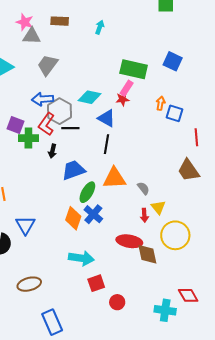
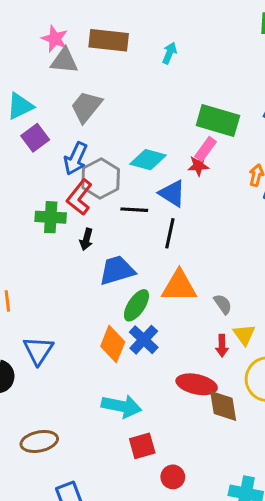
brown rectangle: (60, 21) -> (109, 40), size x1.4
blue arrow: (43, 99) -> (76, 159), turned -65
purple square: (15, 125) -> (35, 138), moved, turned 30
black line: (70, 128) -> (134, 210), moved

